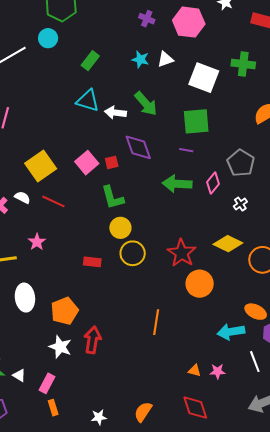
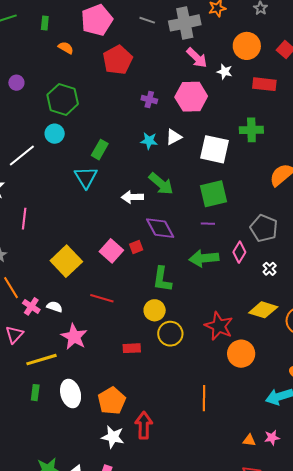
cyan triangle: (88, 101) -> (86, 177), moved, turned 50
white semicircle: (22, 197) -> (54, 307), moved
green L-shape: (113, 198) -> (162, 279), moved, turned 32
red line: (53, 201) -> (102, 298), moved
pink star: (37, 242) -> (74, 337), size x1.5

